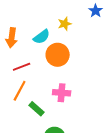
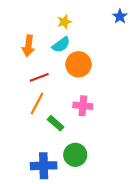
yellow star: (65, 24) -> (64, 22), moved

